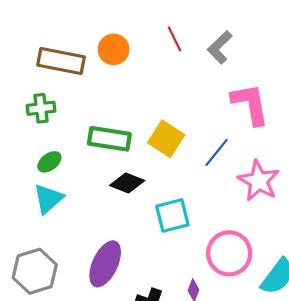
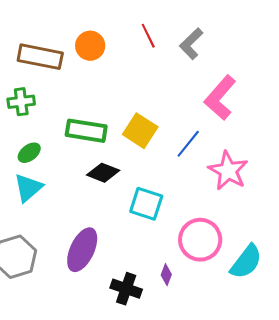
pink L-shape: (250, 104) -> (220, 98), turned -129
cyan square: (172, 216) -> (146, 204), turned 32

